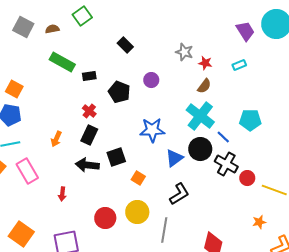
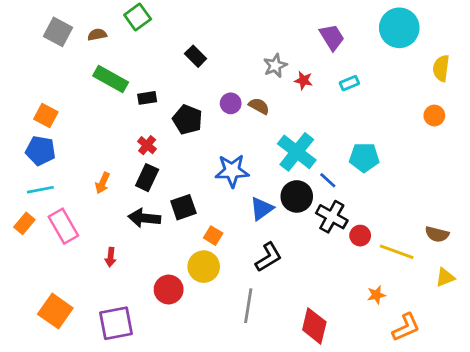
purple trapezoid: (245, 31) -> (332, 37), moved
gray star: (184, 52) -> (275, 66), turned 30
brown semicircle: (204, 86) -> (259, 106), moved, turned -98
yellow circle: (137, 212) -> (204, 267), moved

